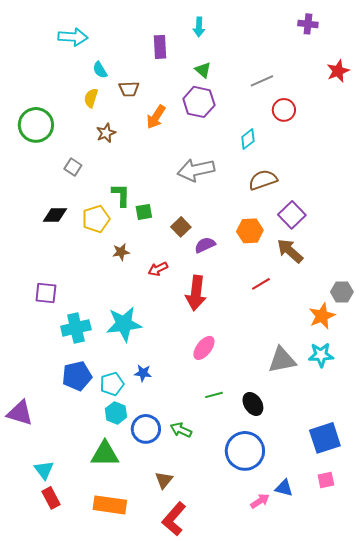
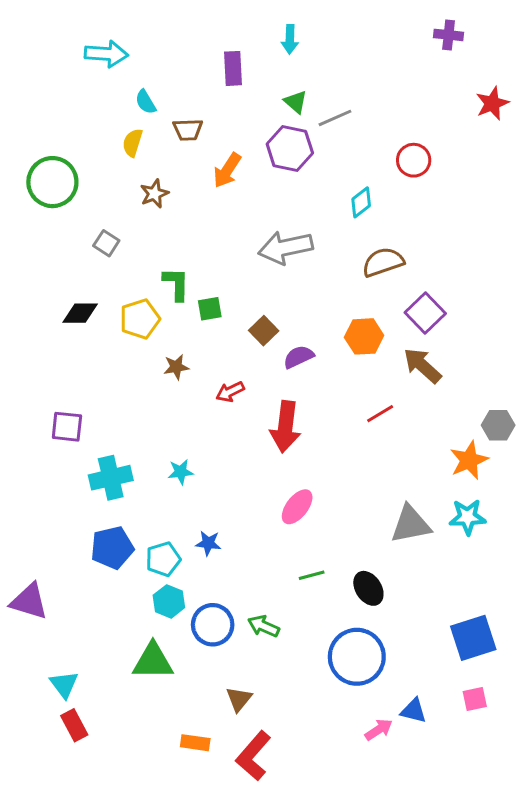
gray line: (262, 81) -> (335, 118), moved
cyan star: (124, 324) -> (181, 472), size x0.5
orange rectangle: (110, 505) -> (195, 743), moved, size x0.6

